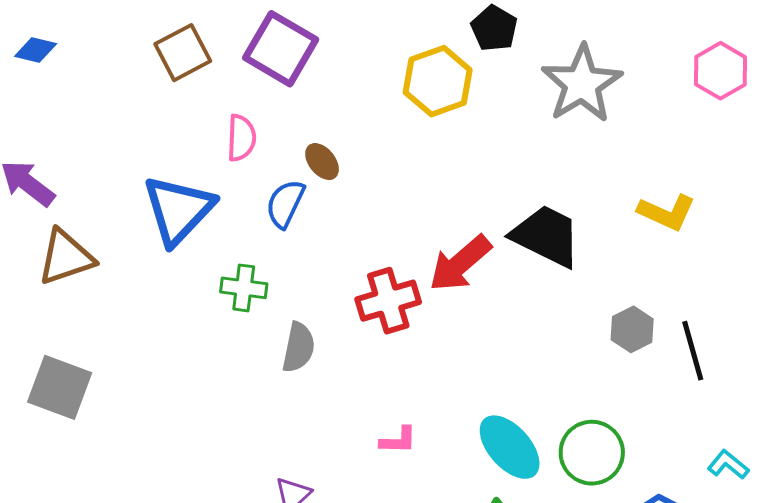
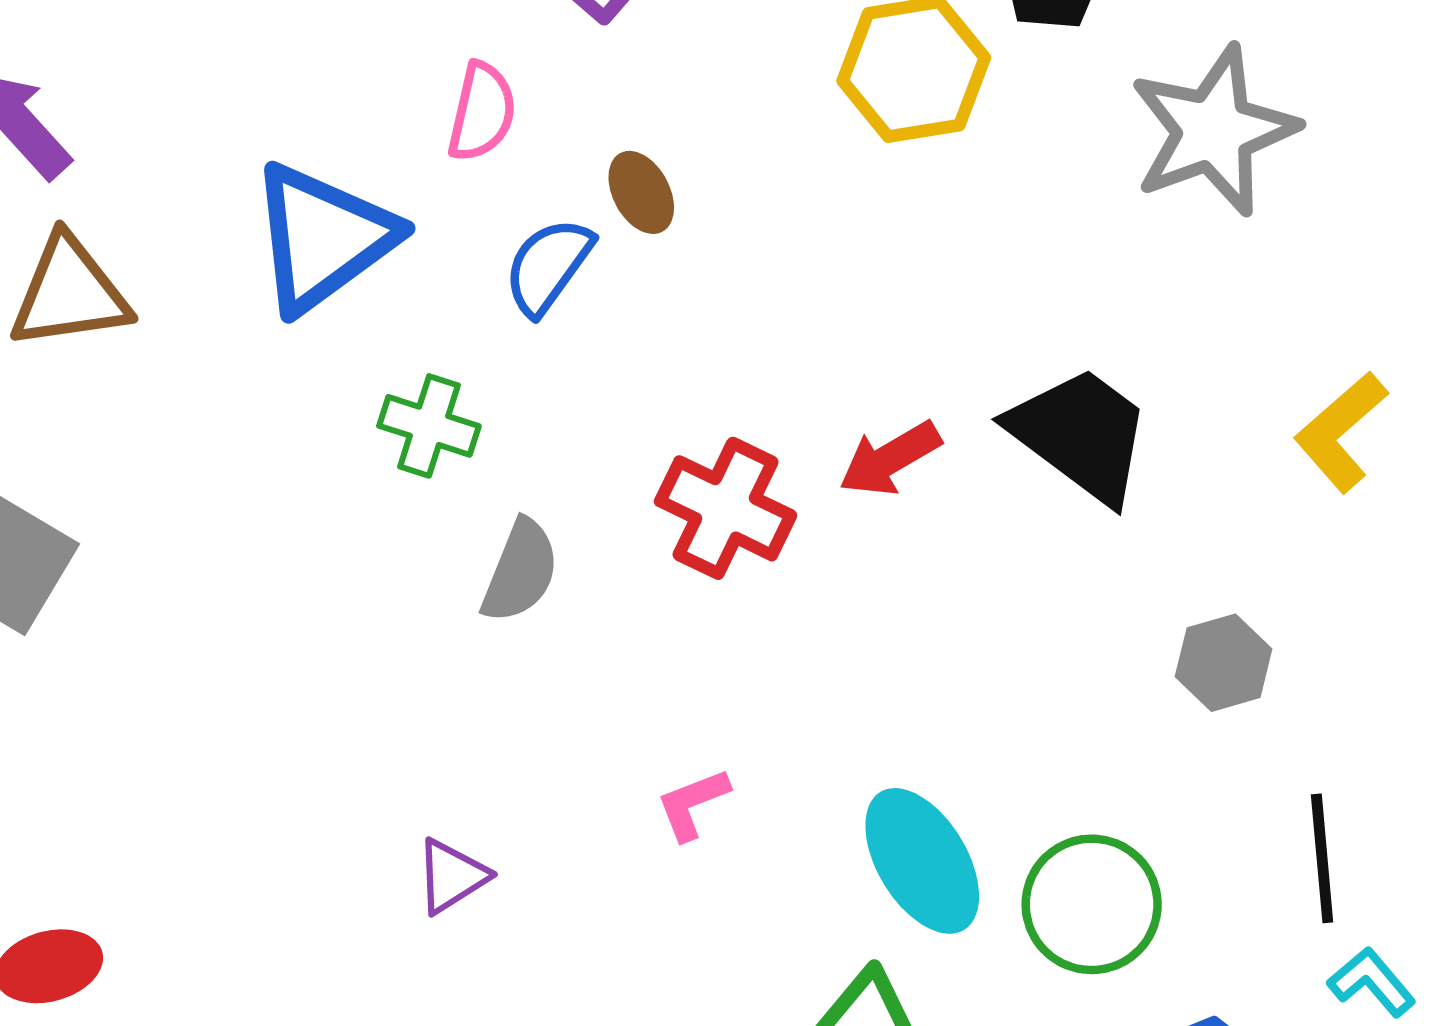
yellow L-shape: (667, 212) -> (1341, 432), turned 104
red arrow: (460, 263) -> (890, 459), size x0.7
red cross: (388, 301) -> (726, 508), turned 32
black line: (693, 351) -> (1322, 858), moved
pink L-shape: (398, 440) -> (693, 804), turned 147

